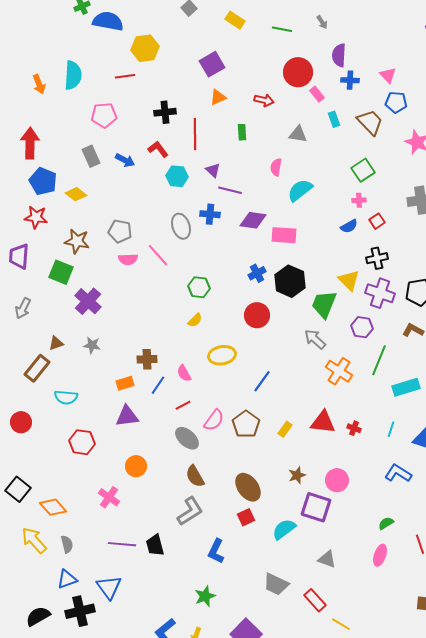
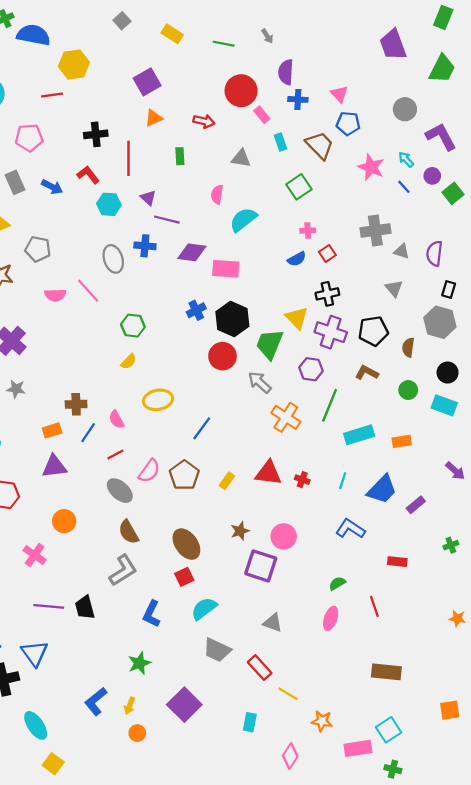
green square: (363, 170) -> (299, 187), moved
gray pentagon: (120, 231) -> (38, 249), moved
red circle: (257, 315) -> (222, 356), moved
cyan semicircle: (284, 529) -> (204, 609), moved

